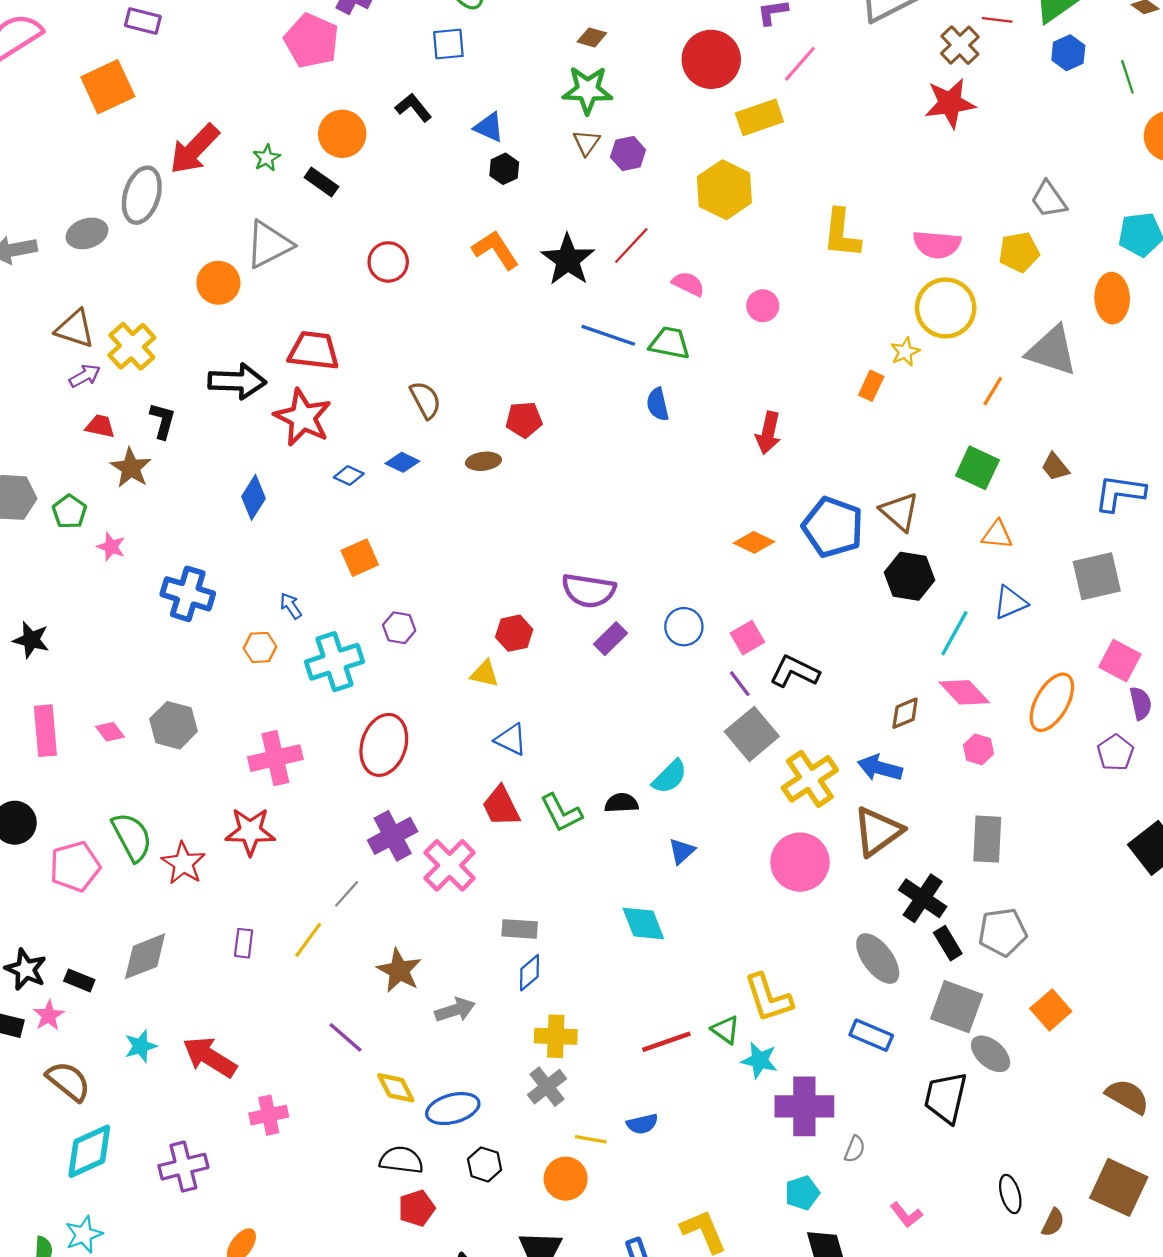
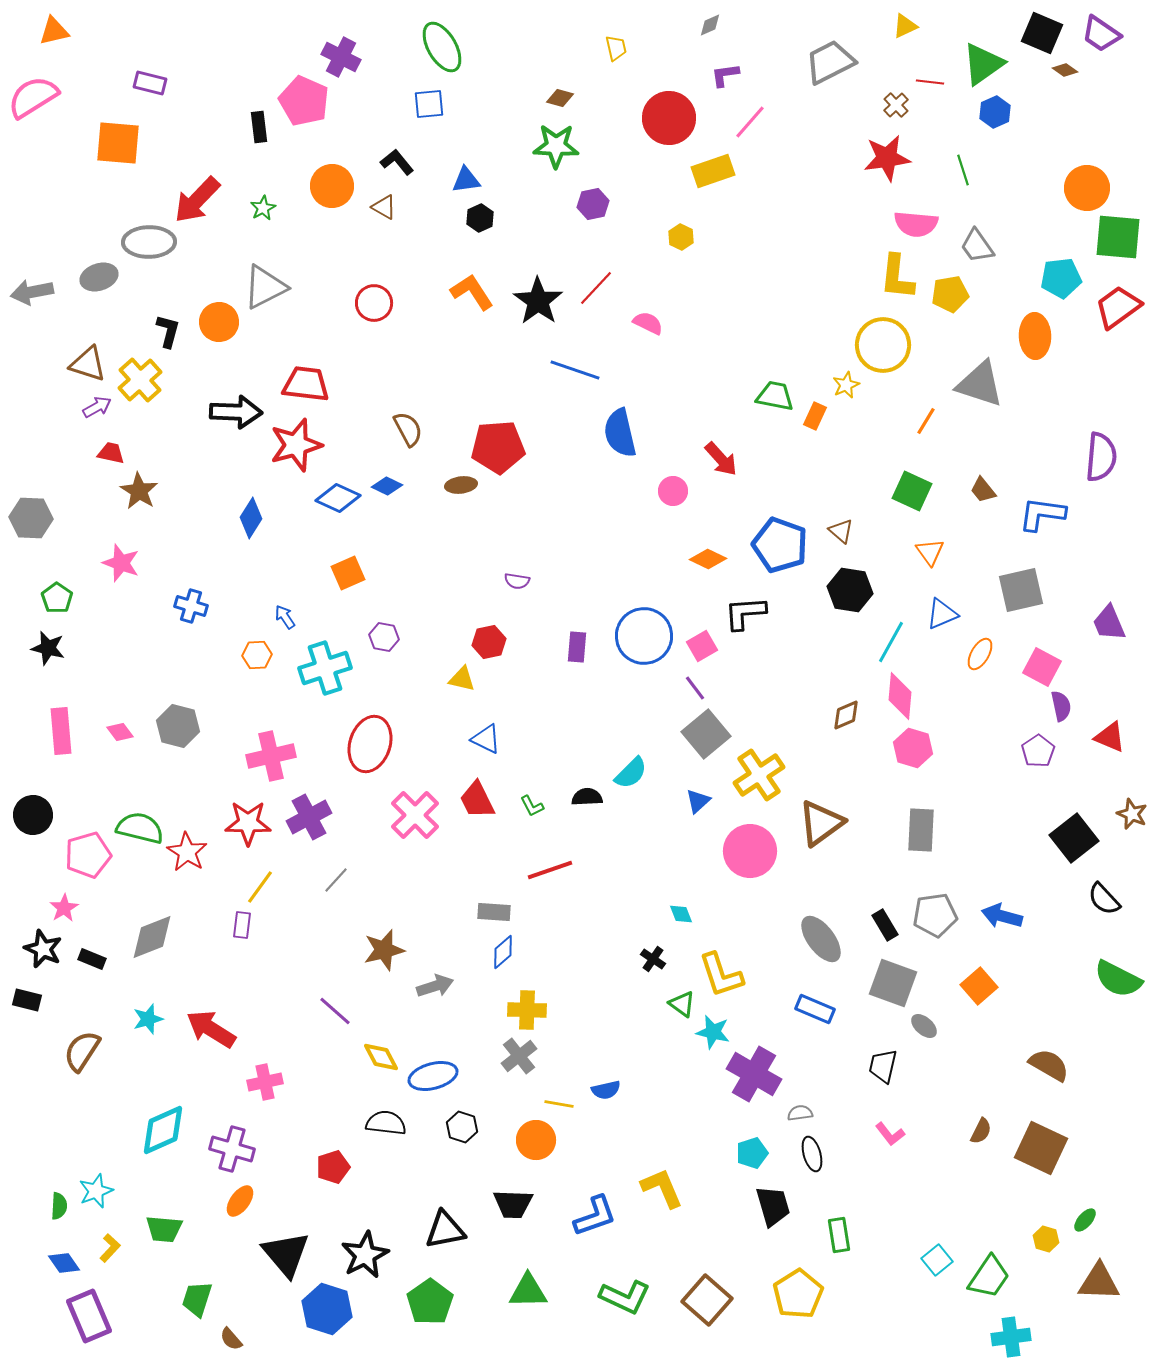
brown cross: (960, 45) -> (896, 105), size x0.7
green line: (1127, 77) -> (963, 170), moved
orange square: (108, 87) -> (118, 143), turned 30
blue triangle: (489, 127) -> (466, 180), turned -32
brown triangle: (586, 143) -> (384, 207), moved, turned -36
black rectangle: (321, 182) -> (259, 127), moved, turned 48
yellow hexagon: (724, 190) -> (681, 237), size x0.5
gray ellipse: (142, 195) -> (149, 242), turned 72
yellow L-shape: (842, 233) -> (897, 277), moved
pink semicircle: (937, 244) -> (916, 224), moved
pink circle: (763, 306) -> (673, 491), moved
green trapezoid: (670, 343) -> (775, 396), moved
blue semicircle: (658, 404) -> (620, 433), size x1.6
red star: (303, 417) -> (296, 445), turned 30
red pentagon: (524, 420) -> (498, 447), size x1.6
black L-shape: (163, 421) -> (168, 331), moved
red arrow: (768, 433) -> (721, 459), turned -54
blue diamond: (349, 476) -> (338, 498), size x1.6
green pentagon: (69, 512) -> (57, 598), moved
brown triangle: (900, 512) -> (841, 531), size x0.7
orange triangle: (997, 535) -> (930, 552), turned 48
pink star: (111, 547) -> (121, 563), size x1.4
purple semicircle: (589, 591) -> (517, 581), moved, size x0.5
blue cross: (188, 594) -> (191, 606), size x0.7
blue circle: (684, 627) -> (644, 636), size x1.6
purple rectangle: (611, 639) -> (577, 647), turned -40
black L-shape: (795, 672) -> (745, 613), moved, turned -30
pink diamond: (964, 692) -> (900, 696), turned 48
orange ellipse: (1052, 702) -> (980, 654), moved, size x0.6
pink hexagon: (978, 749) -> (913, 748), size x1.4
blue arrow: (880, 768) -> (1002, 916), moved
green L-shape: (561, 813) -> (532, 806), size x0.6
purple cross: (393, 836) -> (309, 817), moved
green semicircle: (132, 837) -> (140, 828), turned -48
blue triangle: (682, 851) -> (698, 801), moved
pink cross: (450, 865) -> (415, 815), moved
black cross: (923, 898) -> (653, 959), moved, size x0.6
cyan diamond: (643, 923) -> (681, 914), moved, size x0.6
yellow line: (308, 940) -> (260, 887), moved
brown star: (399, 971) -> (384, 950), turned 30
pink star: (49, 1015) -> (64, 908), moved
red line: (666, 1042) -> (550, 870), moved
gray ellipse: (991, 1054) -> (924, 1026), size x0.7
brown semicircle: (68, 1081) -> (82, 1051), turned -96
black trapezoid: (946, 1098) -> (883, 1066), size x0.7
purple cross: (804, 1106) -> (754, 1074), turned 30
gray semicircle: (855, 1149) -> (800, 1113), turned -120
cyan diamond: (89, 1151) -> (163, 1130), moved
purple cross: (183, 1167) -> (232, 1149), moved, turned 30
black ellipse: (1010, 1194) -> (812, 1154), moved
red pentagon: (417, 1208) -> (333, 1167), moved
pink L-shape: (906, 1215) -> (890, 1134), moved
brown semicircle: (1053, 1222) -> (981, 1131), moved

